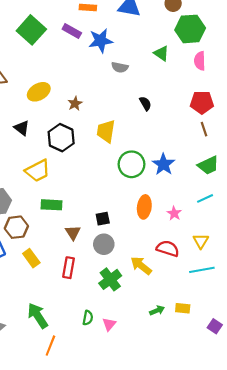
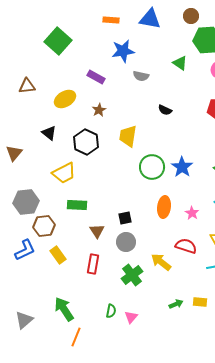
purple rectangle: (72, 31) -> (96, 77), moved
black semicircle: (145, 104) -> (165, 110), turned 144

